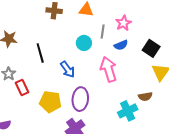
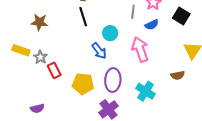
cyan circle: (84, 43) -> (110, 33), moved
black square: (151, 48) -> (181, 16), moved
black line: (40, 53) -> (83, 17), moved
cyan cross: (128, 111) -> (146, 91), moved, turned -30

